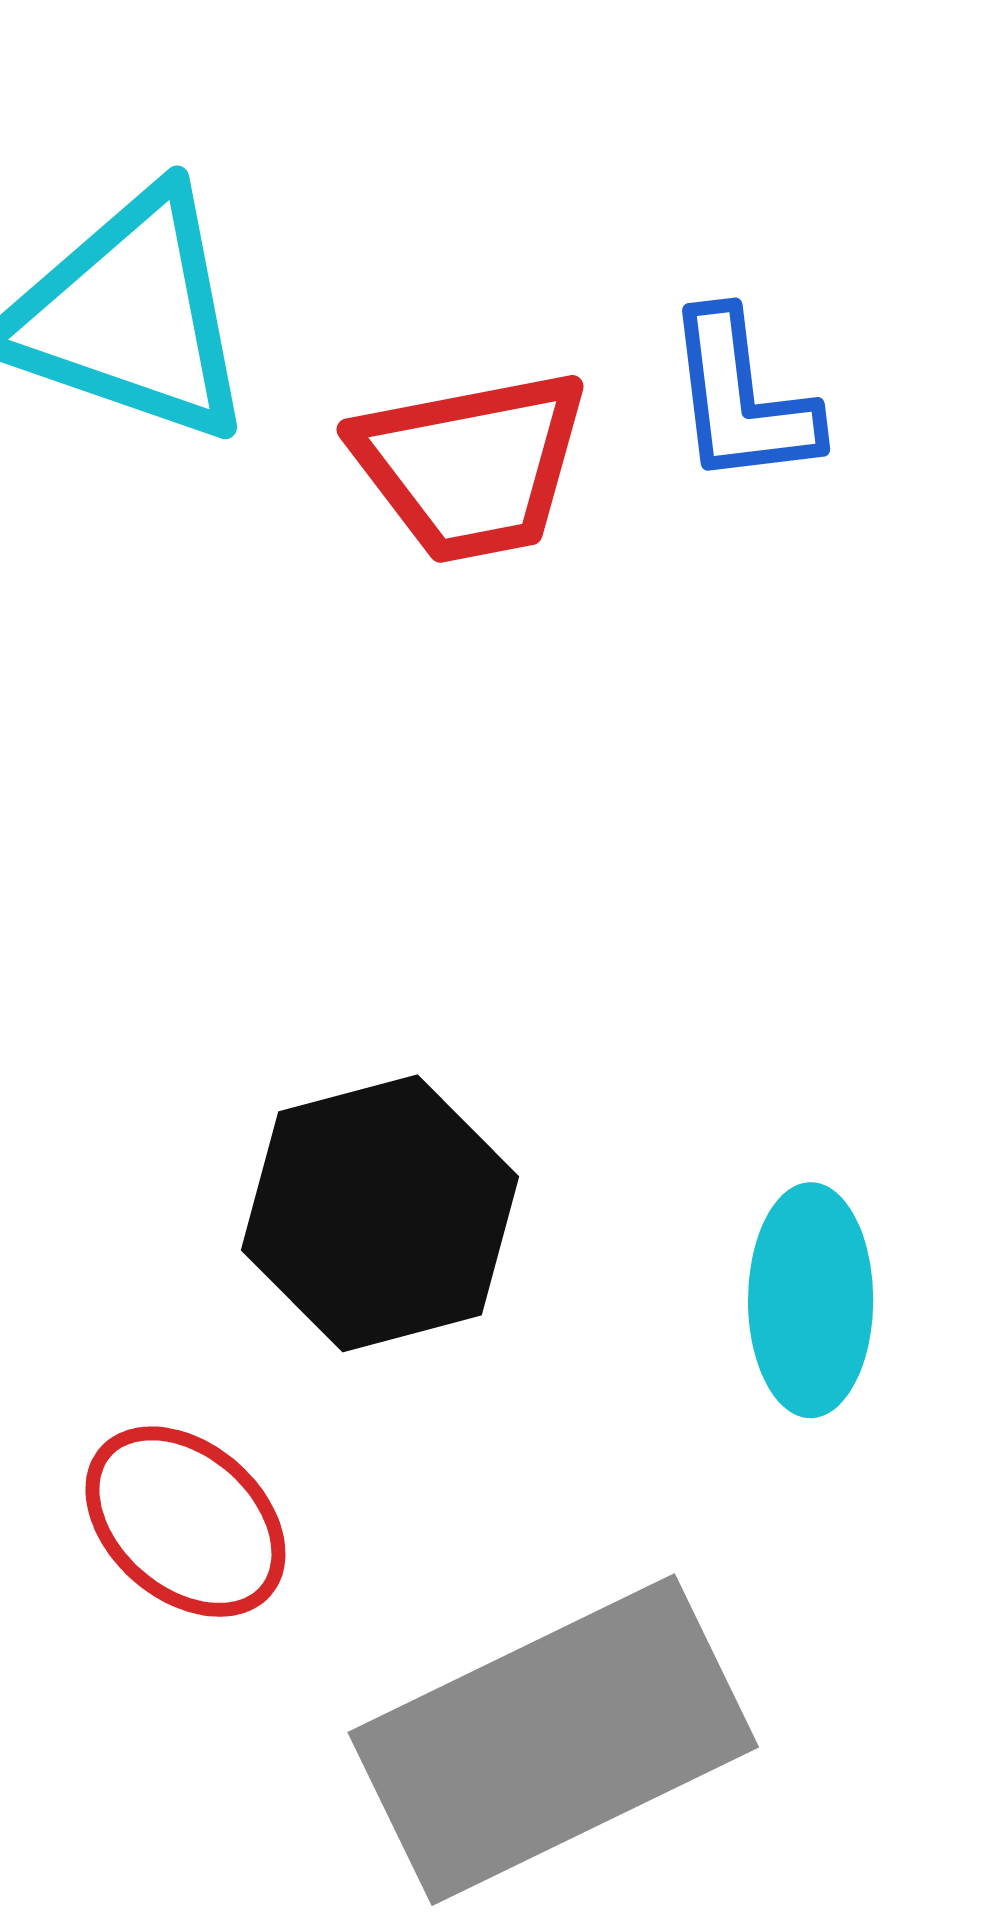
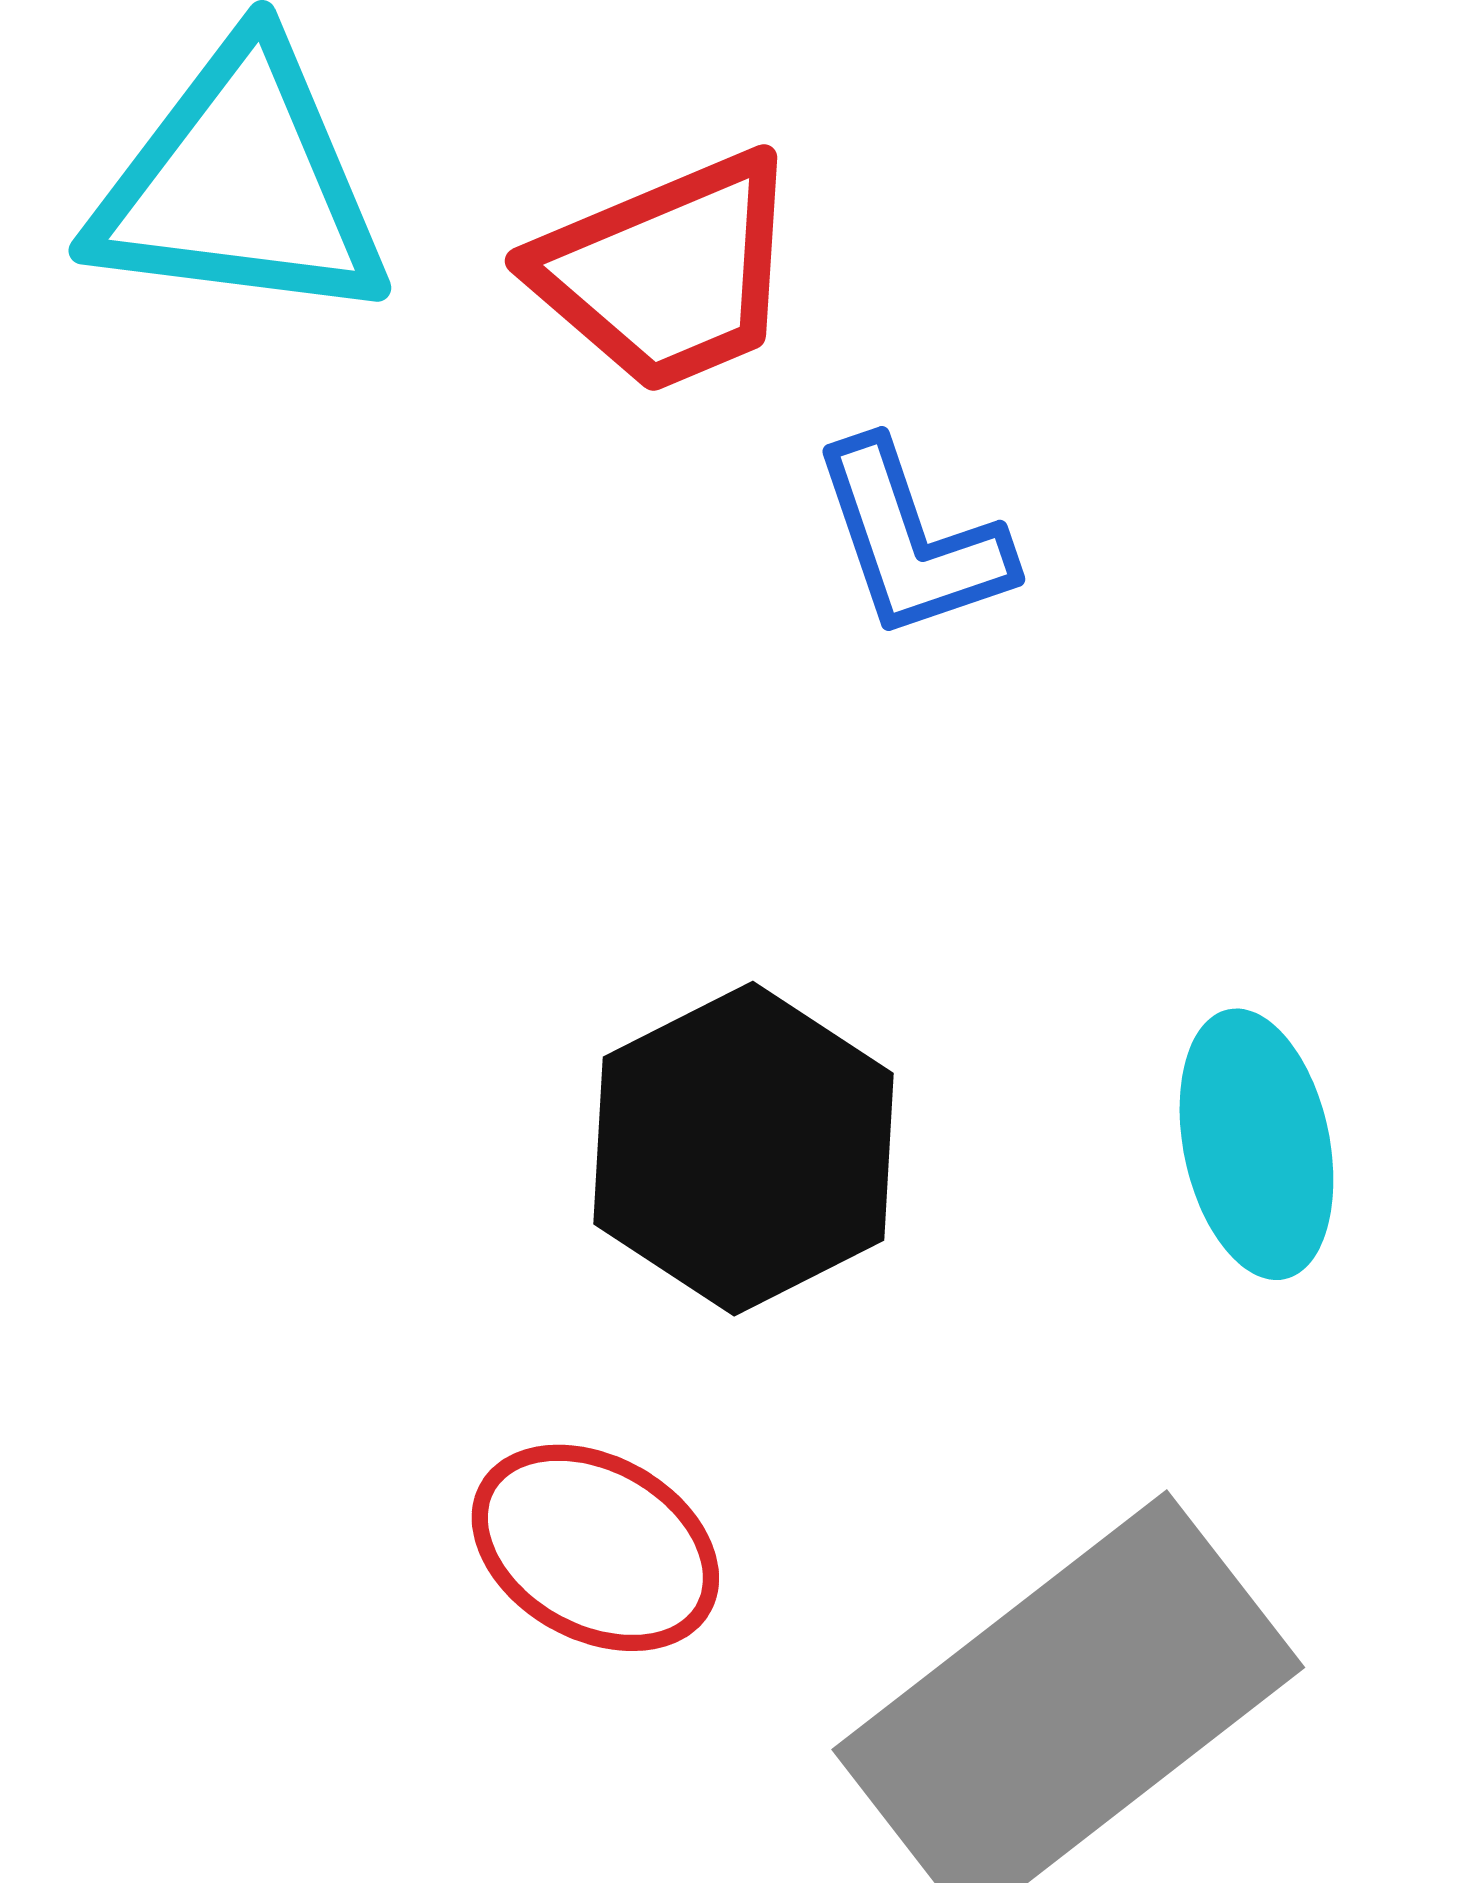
blue L-shape: (742, 399) -> (912, 540), moved

